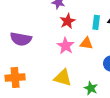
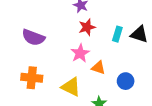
orange triangle: (86, 43) -> (98, 68), moved
orange cross: (15, 78) -> (32, 78), moved

